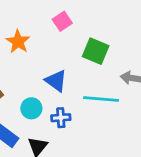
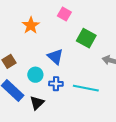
pink square: (62, 21) -> (64, 14), turned -32
cyan line: (101, 99) -> (86, 88), moved

